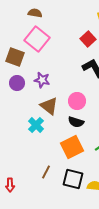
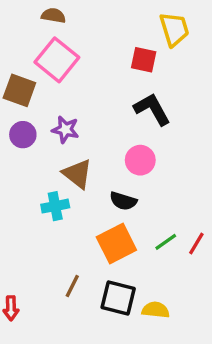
red square: (88, 39) -> (144, 60), turned -35
pink circle: (77, 101) -> (140, 160), moved
cyan cross: (36, 125) -> (55, 206), turned 35

